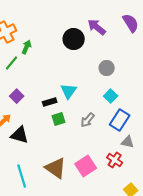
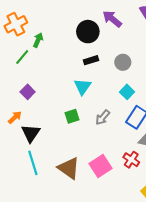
black rectangle: (50, 102) -> (91, 60), moved
black triangle: (20, 135) -> (31, 133), turned 48
cyan line: (22, 176) -> (33, 163), moved

